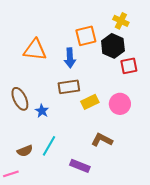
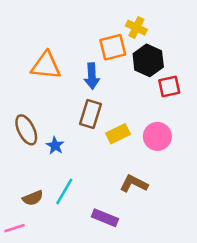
yellow cross: (121, 21) -> (136, 28), moved
brown rectangle: (69, 87) -> (90, 114), turned -65

